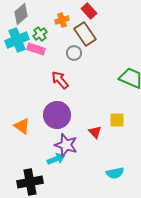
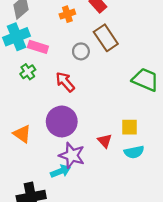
green cross: (40, 34) -> (28, 72), moved
brown rectangle: (85, 34) -> (106, 38), moved
cyan semicircle: (115, 173) -> (134, 152), moved

